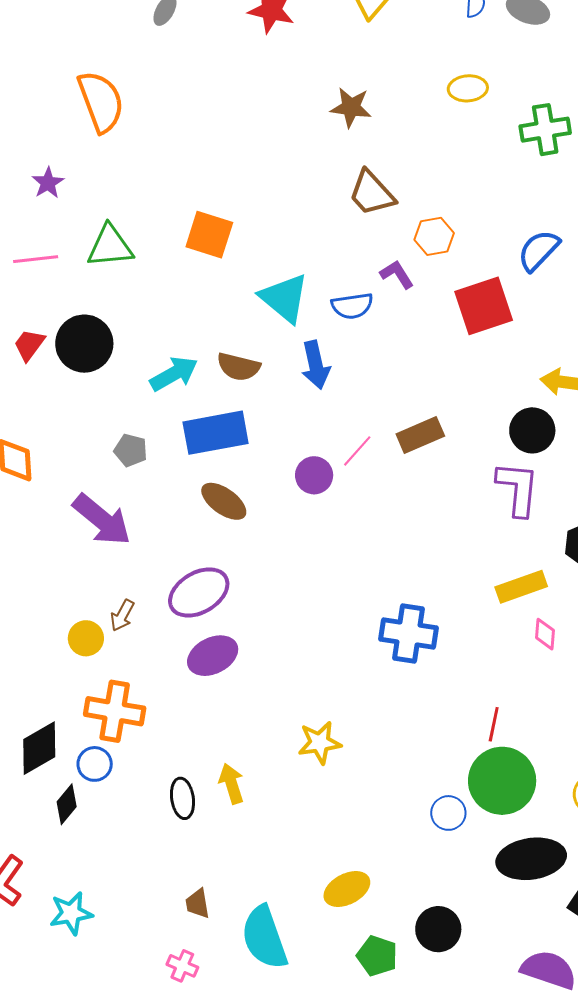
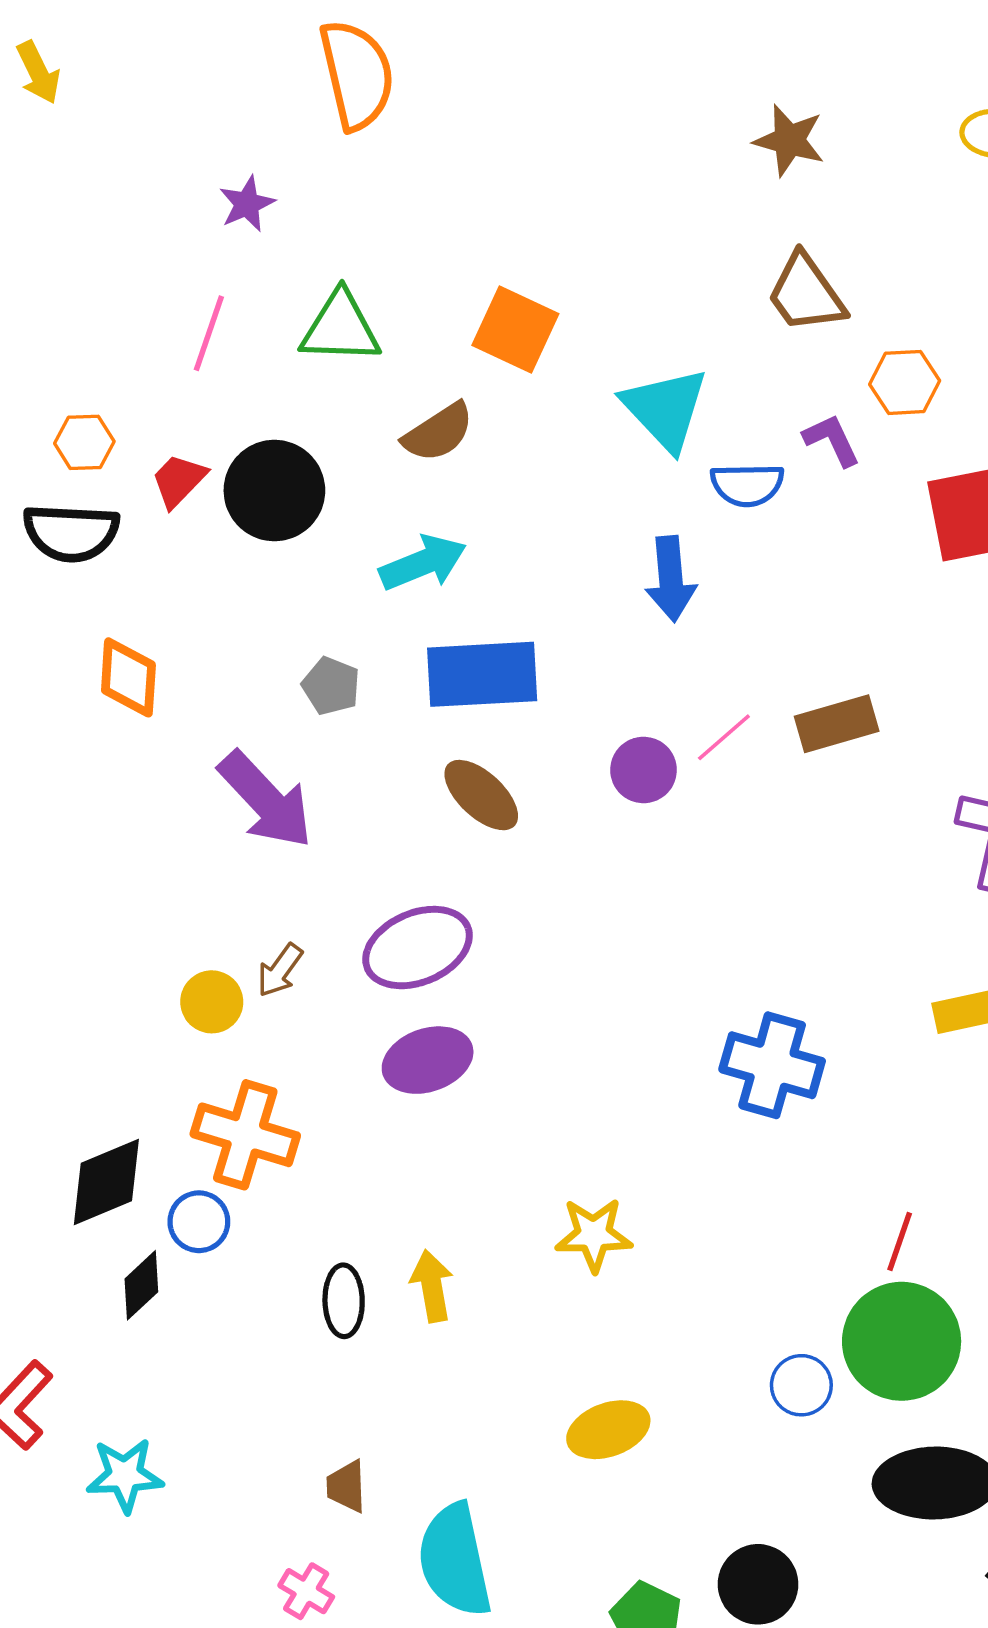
pink line: (36, 259) -> (209, 333), turned -72
cyan triangle: (284, 298) -> (665, 409), moved
brown semicircle: (239, 367) -> (438, 432), moved, turned -54
yellow ellipse: (347, 889) -> (608, 1430), moved

